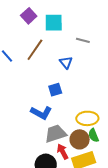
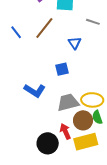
blue L-shape: (41, 113) -> (35, 91), moved
gray trapezoid: (55, 134) -> (68, 103), moved

